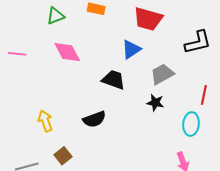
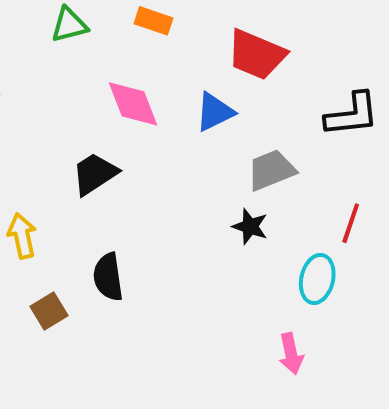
pink diamond: (67, 52) -> (133, 104), moved
black trapezoid: (113, 80) -> (95, 174), moved, turned -60
black semicircle: (94, 119) -> (108, 277), moved, turned 95

